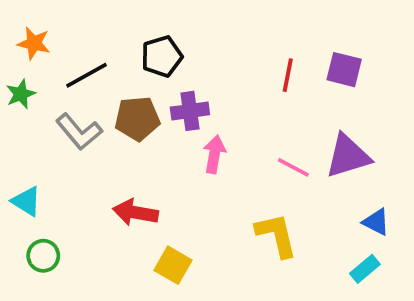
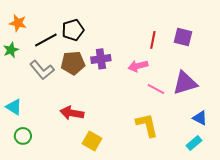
black pentagon: (162, 56) -> (73, 30), moved
pink arrow: (214, 154) -> (138, 66), moved, turned -114

